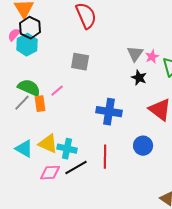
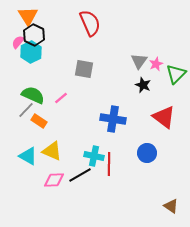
orange rectangle: (40, 104) -> (39, 121), moved, turned -49
cyan cross: (67, 149) -> (94, 156), moved

